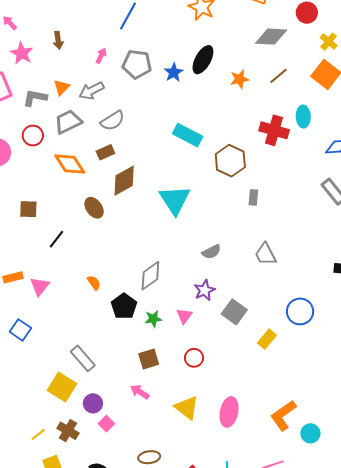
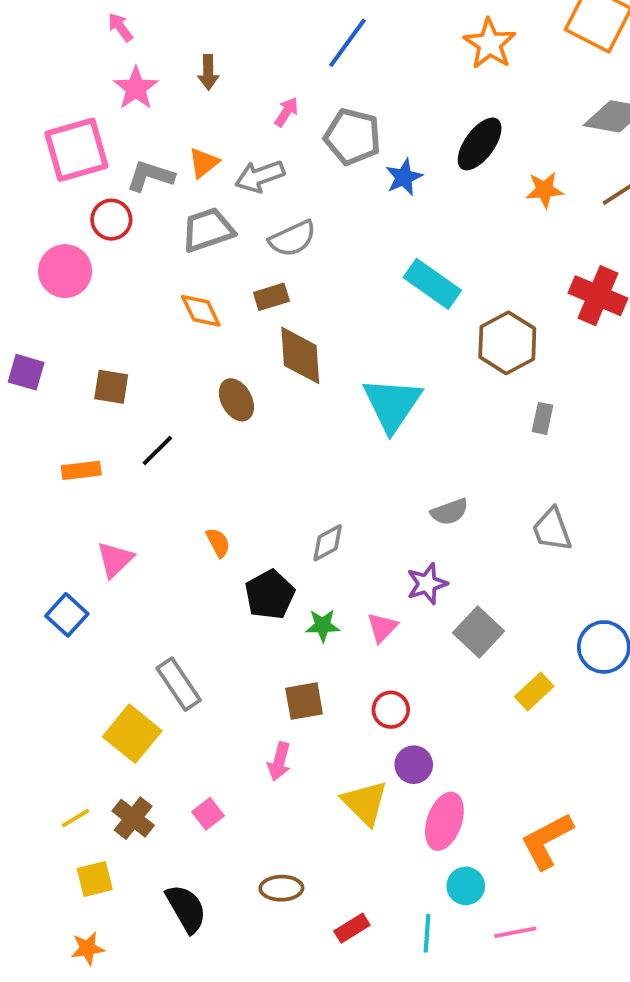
blue star: (174, 72) -> (404, 177), moved
red circle: (33, 136) -> (111, 220), moved
orange diamond: (70, 164) -> (201, 311), size x0.7
brown diamond: (124, 181) -> (300, 355), turned -72
gray diamond: (150, 276) -> (328, 543), size x0.7
orange rectangle: (13, 277) -> (81, 470), moved
pink triangle: (40, 286) -> (115, 559), moved
pink arrow: (140, 392) -> (279, 761), turned -114
purple circle: (93, 403) -> (414, 765), moved
cyan circle: (310, 433) -> (466, 886), moved

